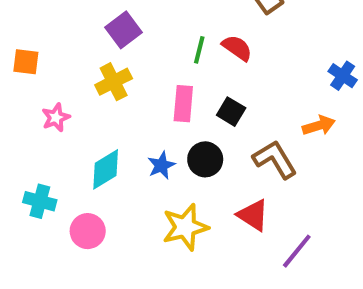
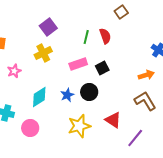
red semicircle: (237, 48) -> (105, 36), turned 35
pink rectangle: (183, 104) -> (78, 64), turned 66
black square: (231, 112) -> (102, 68), turned 32
brown L-shape: (275, 159) -> (145, 101), moved

